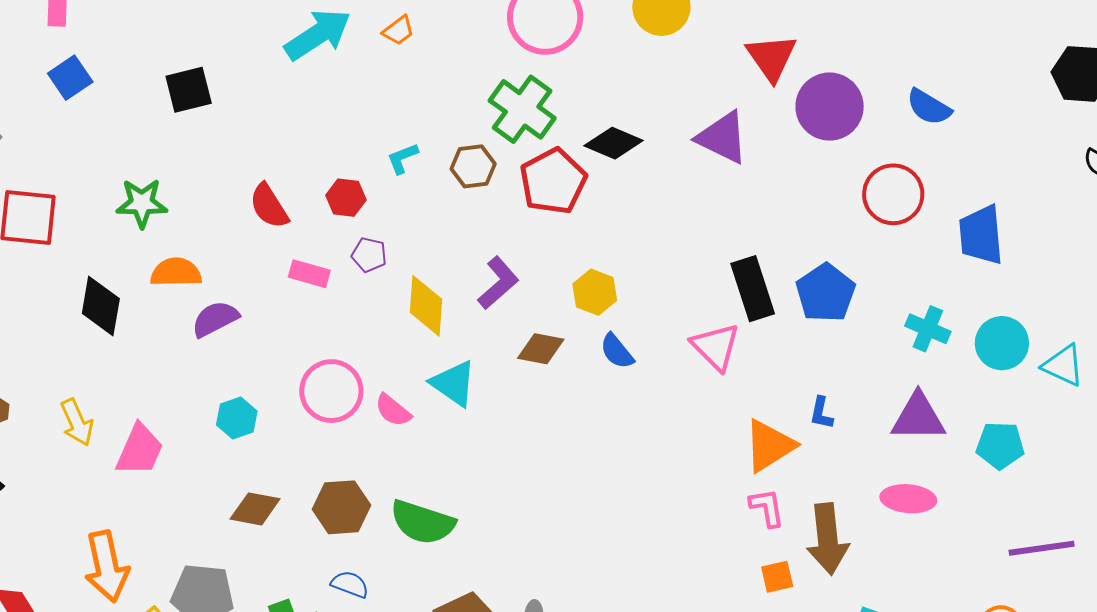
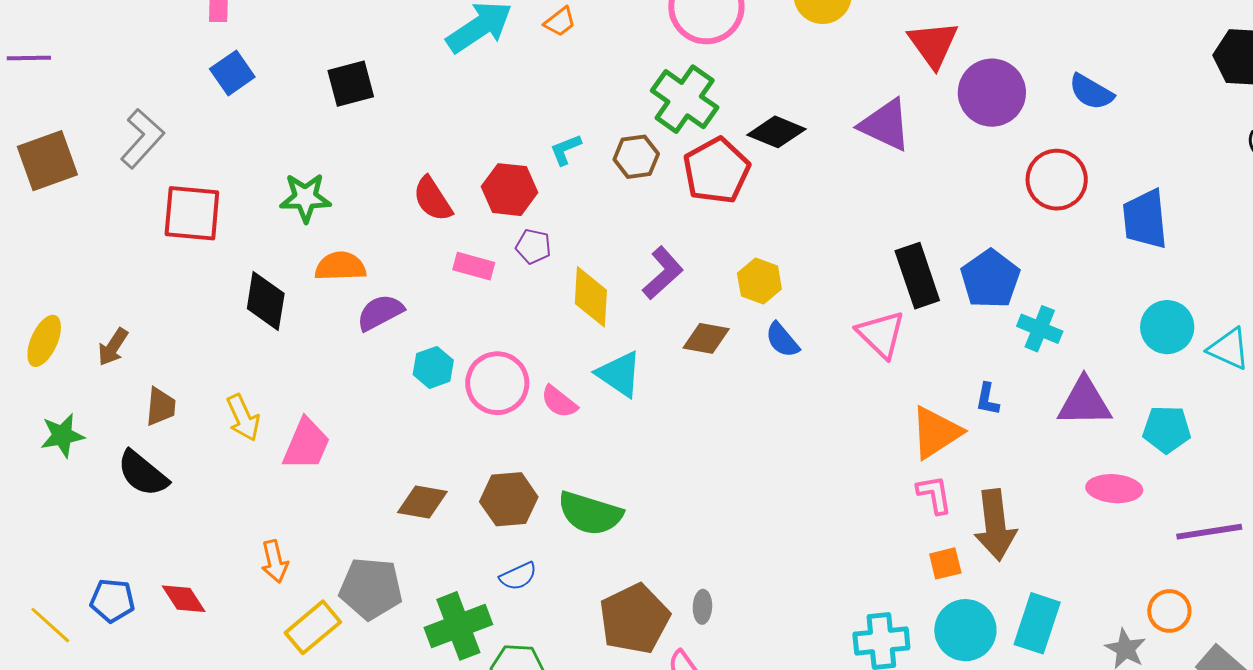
red hexagon: (346, 198) -> (509, 190), size x1.4
cyan cross: (928, 329) -> (1040, 329), moved
cyan hexagon: (237, 418) -> (433, 367), moved
pink ellipse: (908, 499) -> (1114, 489), moved
orange arrow: (107, 566) -> (275, 561), size x0.6
blue semicircle: (350, 584) -> (518, 576), turned 135

